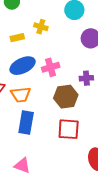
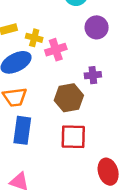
yellow cross: (41, 27) -> (34, 38), moved
pink cross: (51, 67) -> (56, 50), moved

